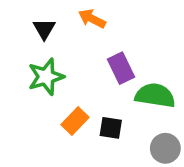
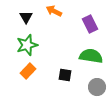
purple rectangle: (121, 68) -> (90, 24), moved
orange rectangle: (75, 121) -> (28, 71), moved

